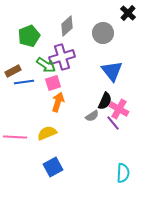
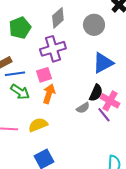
green arrow: (46, 65) -> (20, 92), moved
blue triangle: (112, 71) -> (103, 63), turned 40

